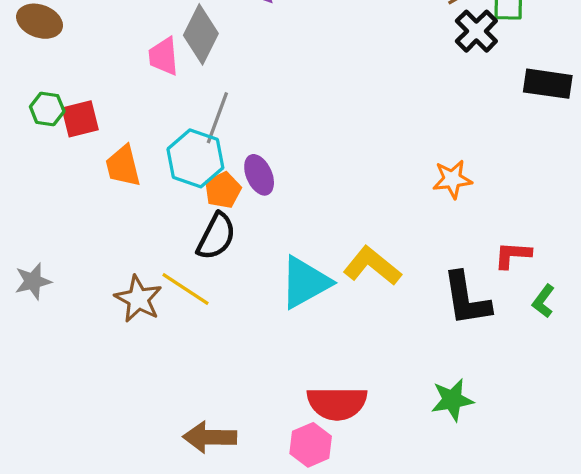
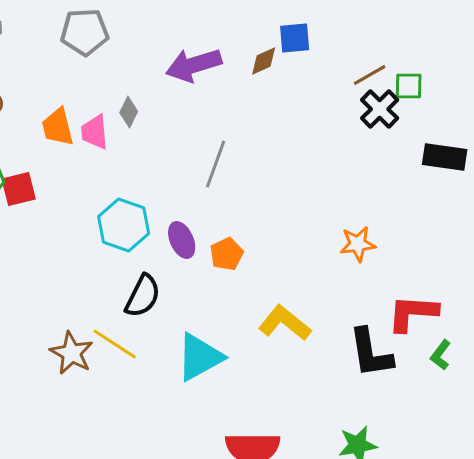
gray diamond: (201, 34) -> (129, 112), size x0.6
gray line: (217, 118) -> (216, 164), moved
orange trapezoid: (123, 166) -> (58, 127), moved
orange pentagon: (223, 190) -> (227, 254), moved
red L-shape: (513, 255) -> (413, 313), size x1.5
cyan triangle: (305, 282) -> (200, 357), moved

